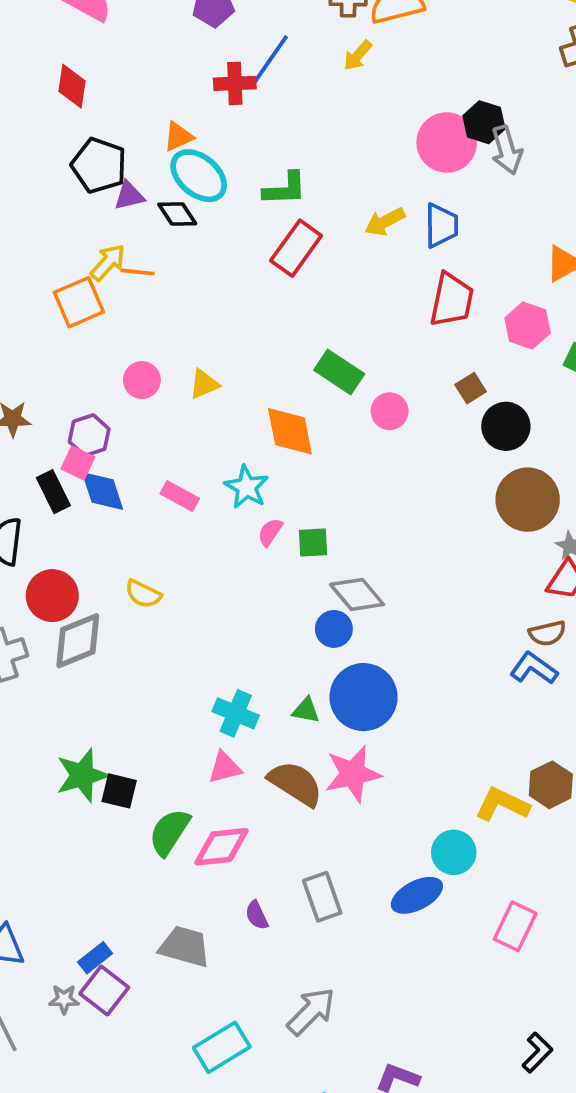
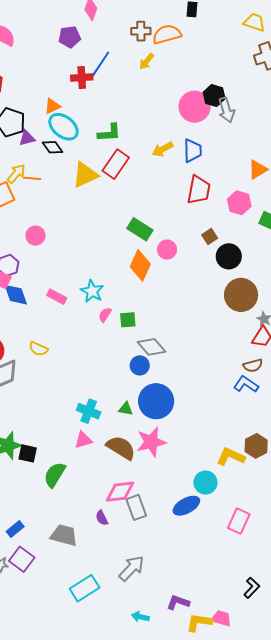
yellow triangle: (204, 384) -> (85, 175), moved, size x1.6
orange diamond: (290, 431) -> (140, 265), moved, turned 36
pink diamond: (221, 847) -> (120, 492), moved
blue rectangle: (95, 958) -> (15, 529), moved

